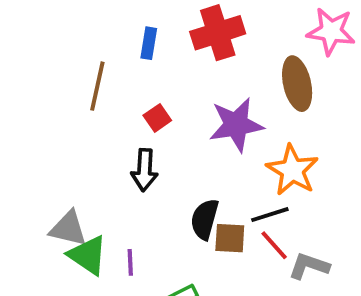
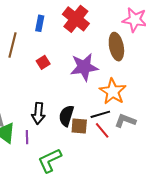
red cross: (218, 33) -> (76, 19), turned -36
black arrow: (144, 170) -> (38, 113), moved
gray L-shape: (309, 266) -> (125, 121), moved

